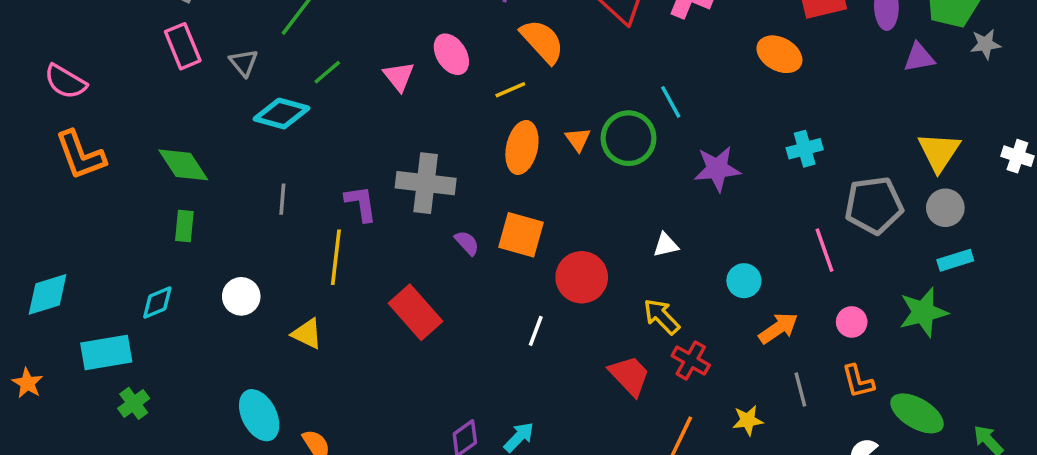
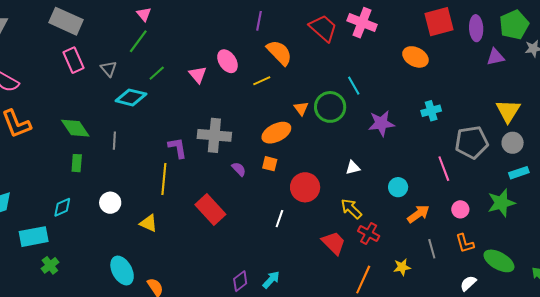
orange ellipse: (522, 147) -> (276, 133), moved, turned 52
gray line: (282, 199) -> (114, 141), moved
orange square: (521, 235) -> (270, 164), size x0.6

